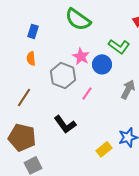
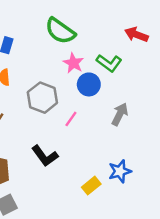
pink star: (81, 56) -> (73, 63), moved

